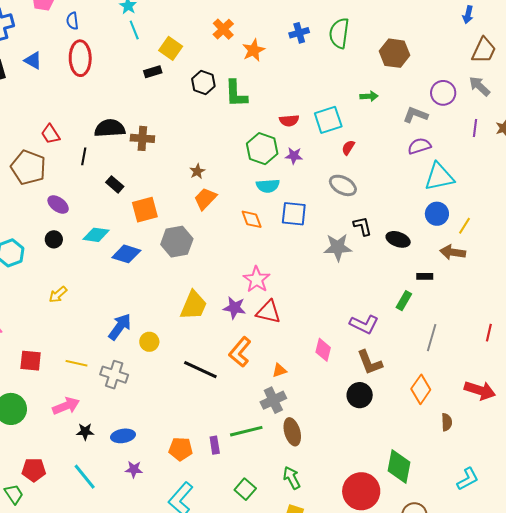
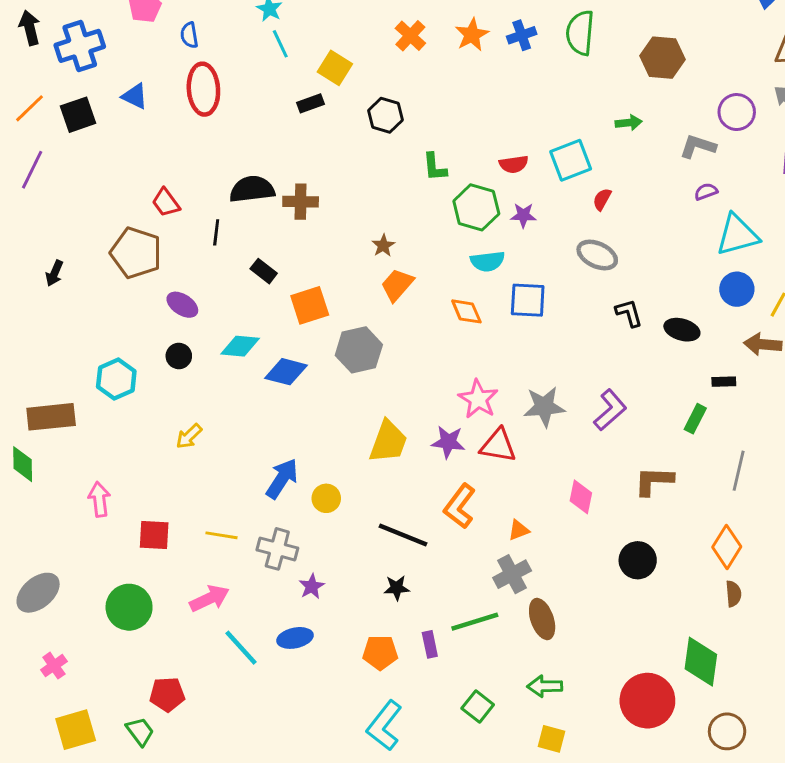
orange star: (254, 50) -> (472, 35), moved
green L-shape: (236, 94) -> (435, 167), moved, size x0.7
purple semicircle: (419, 146) -> (706, 192), size x0.7
gray star: (338, 247) -> (544, 407), moved
purple L-shape: (364, 324) -> (610, 410), moved, turned -64
brown L-shape: (370, 362) -> (654, 481), moved, turned 116
brown semicircle: (447, 422) -> (733, 594), moved
black star: (85, 432) -> (397, 588), moved
purple star: (134, 469) -> (312, 586), moved, turned -30
cyan line: (85, 477) -> (241, 648), moved
green arrow: (292, 478) -> (545, 686), turned -60

